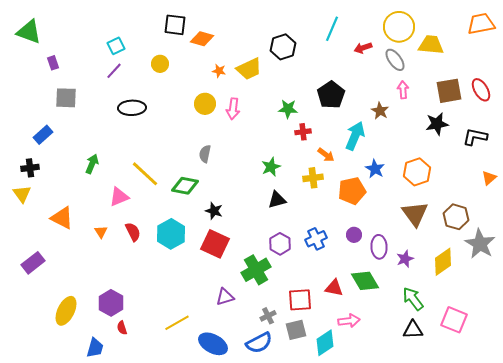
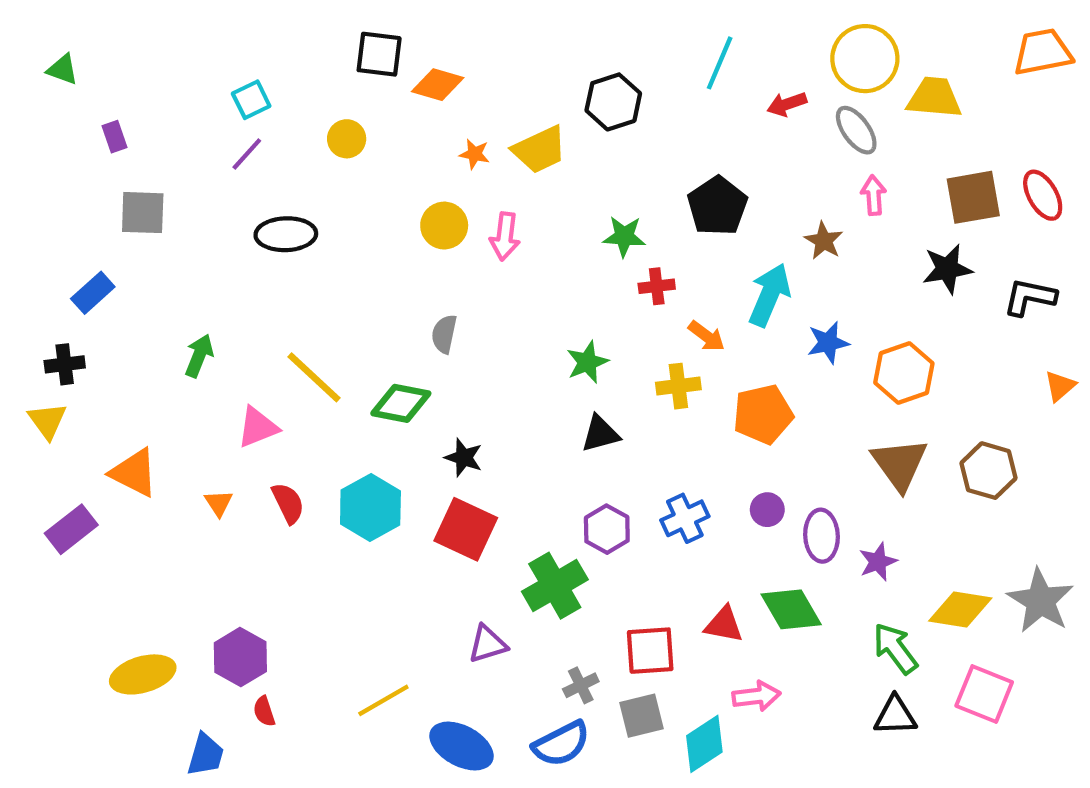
green triangle: (29, 32) -> (62, 69), size x0.6
blue star: (375, 169) -> (828, 343), moved, turned 30
gray star: (480, 244) -> (1041, 601), moved
yellow diamond: (443, 262) -> (960, 609), moved, turned 44
purple rectangle: (33, 263) -> (71, 529), moved
yellow ellipse: (66, 311) -> (143, 674), turned 48

